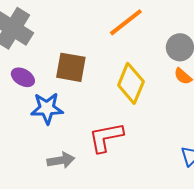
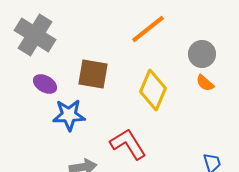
red L-shape: (106, 137) -> (128, 144), turned 69

